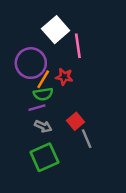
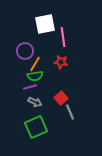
white square: (56, 30) -> (45, 24), turned 30
purple circle: (31, 63) -> (25, 51), size x0.7
red star: (64, 77) -> (61, 62), moved

